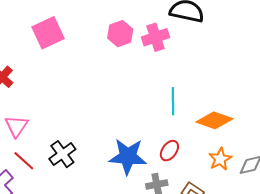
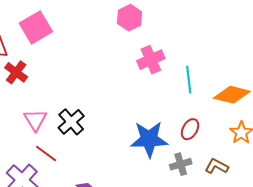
pink square: (48, 33) -> (36, 27), moved
pink cross: (155, 37) -> (151, 60), moved
black cross: (62, 154) -> (71, 122), moved

